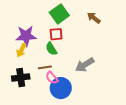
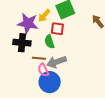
yellow arrow: (21, 50) -> (44, 16), moved
gray arrow: (85, 65) -> (57, 62), moved
black cross: (21, 77) -> (22, 43), moved

